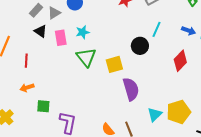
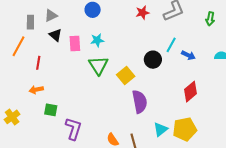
gray rectangle: (36, 10) -> (30, 22), moved, turned -48
gray triangle: (54, 13) -> (51, 16), moved
blue arrow: (189, 31) -> (188, 55), moved
red diamond: (180, 61) -> (191, 92), moved
yellow square: (114, 64) -> (126, 76), turned -30

